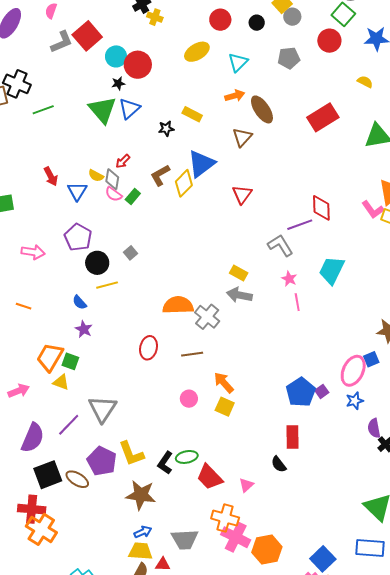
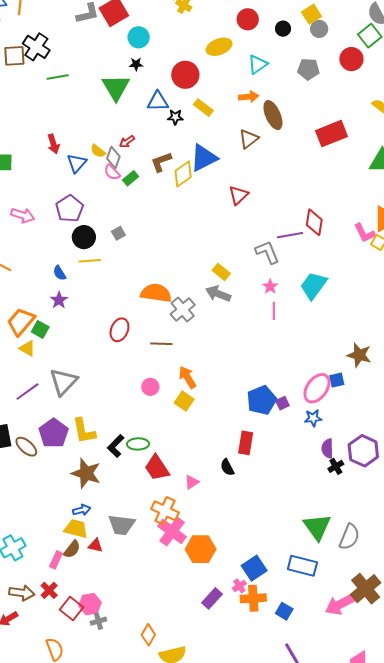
red circle: (138, 65) -> (185, 75), moved
blue triangle: (129, 109) -> (158, 101), moved, turned 30

